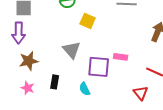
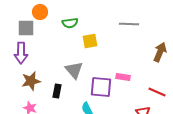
yellow square: (88, 21) -> (90, 41), turned -35
black rectangle: (55, 82) -> (57, 91), moved

